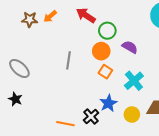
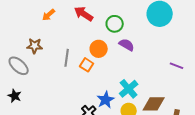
brown star: (30, 19) -> (35, 46), moved
green circle: (107, 31) -> (115, 24), moved
orange square: (105, 72) -> (87, 65), moved
cyan cross: (134, 81) -> (129, 89), moved

